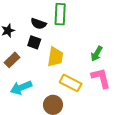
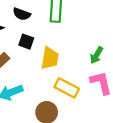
black semicircle: (38, 24) -> (22, 14), moved

